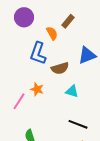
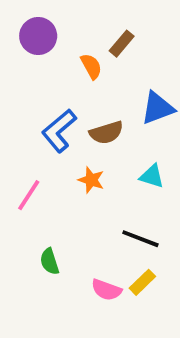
blue L-shape: (38, 53) -> (59, 131), moved, turned 30
orange star: (37, 89) -> (91, 180), moved
cyan triangle: (72, 91) -> (152, 176), moved

